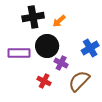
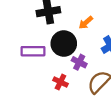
orange arrow: (59, 21) -> (86, 23), moved

